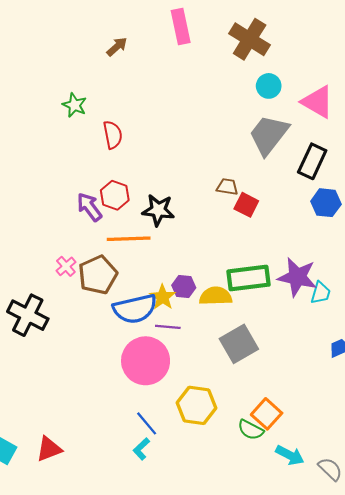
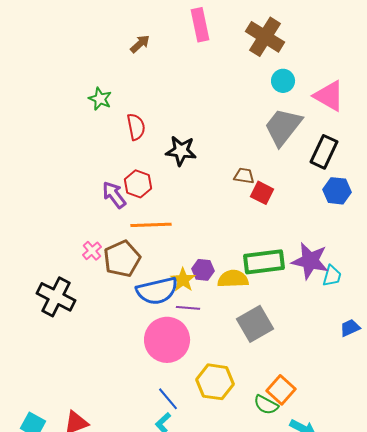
black star: (158, 210) -> (181, 151), moved

